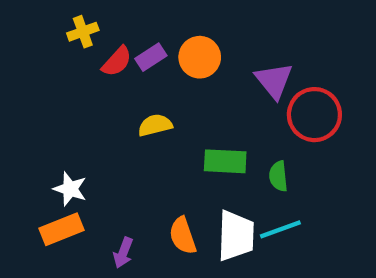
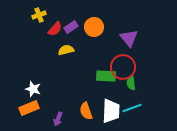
red circle: (314, 115) -> (123, 67), moved
yellow semicircle: (155, 125) -> (66, 50), moved

